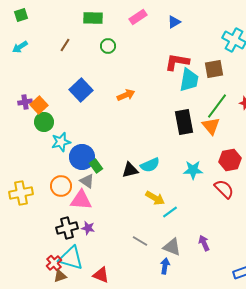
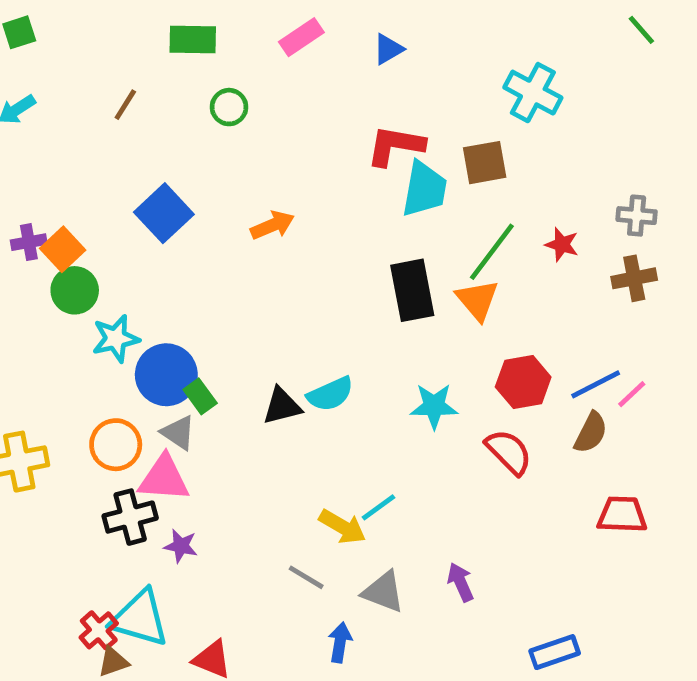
yellow arrow: (155, 198) -> (342, 527), moved
black cross: (67, 228) -> (130, 517), moved
blue arrow: (165, 266) -> (340, 642), moved

